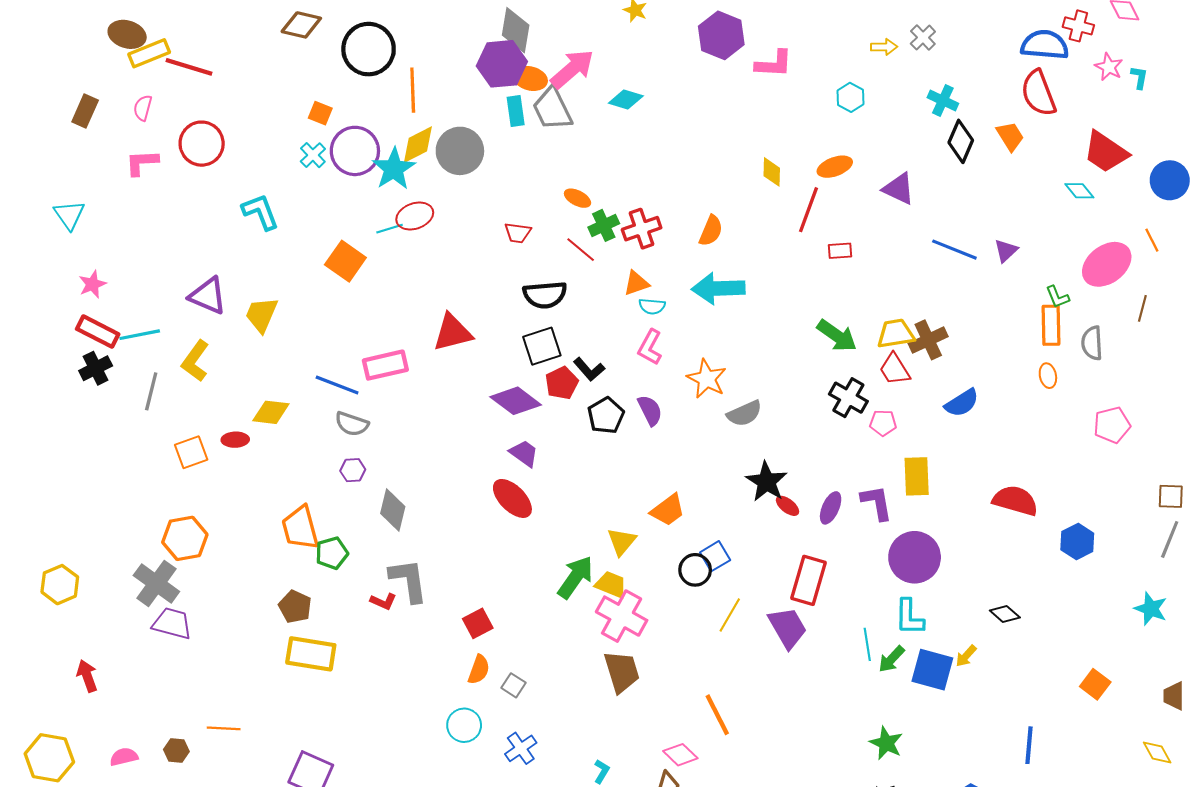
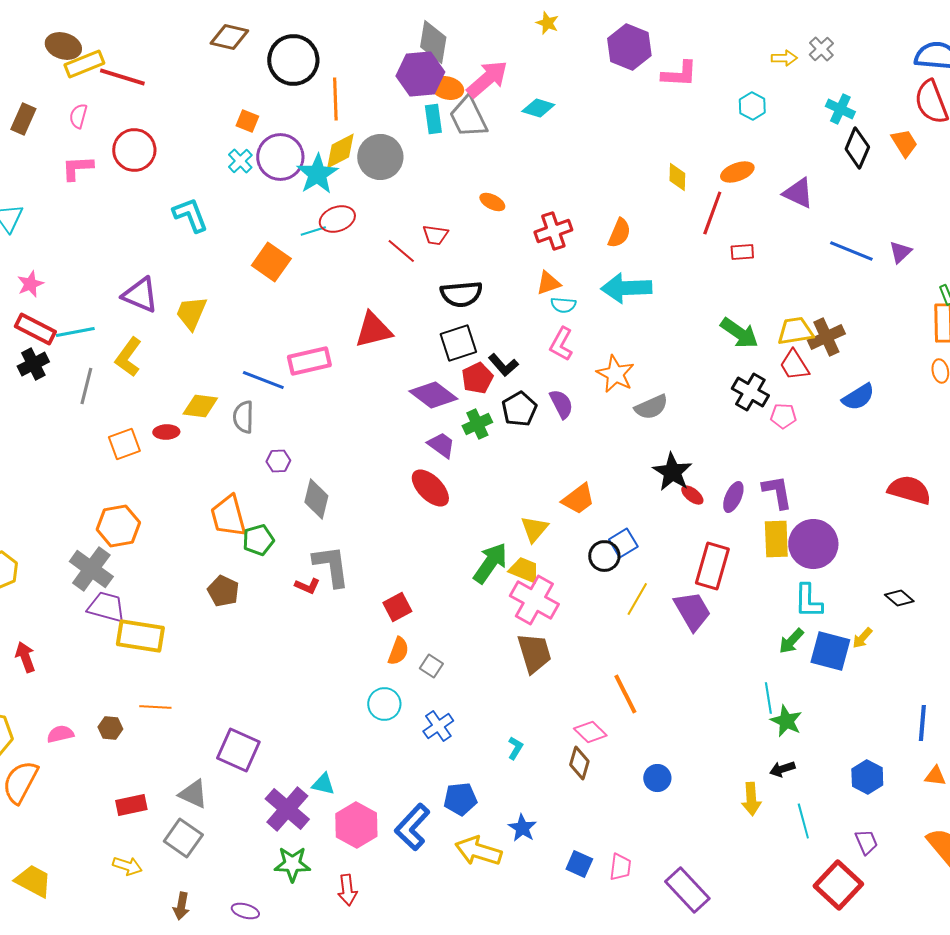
green cross: (604, 225) -> (477, 424), moved
red line: (581, 250) -> (401, 251), moved
gray semicircle: (352, 424) -> (243, 417), moved, turned 72
yellow rectangle: (917, 476) -> (776, 539), moved
cyan line: (867, 644) -> (768, 698), moved
yellow rectangle: (311, 654) -> (140, 636), moved

